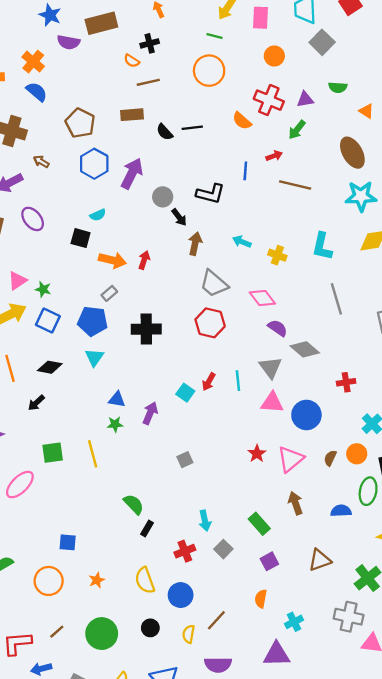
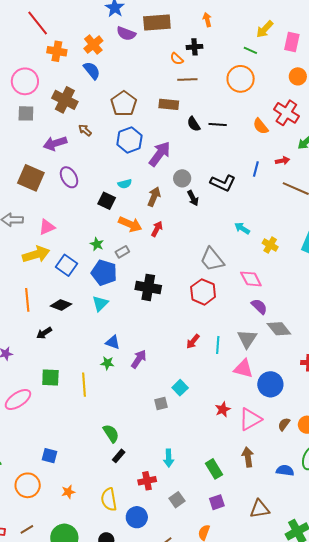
brown arrow: (195, 244) -> (154, 197), moved
green star: (43, 289) -> (97, 244), moved
cyan square: (185, 393) -> (180, 388), moved
gray square: (223, 549) -> (177, 500), moved

